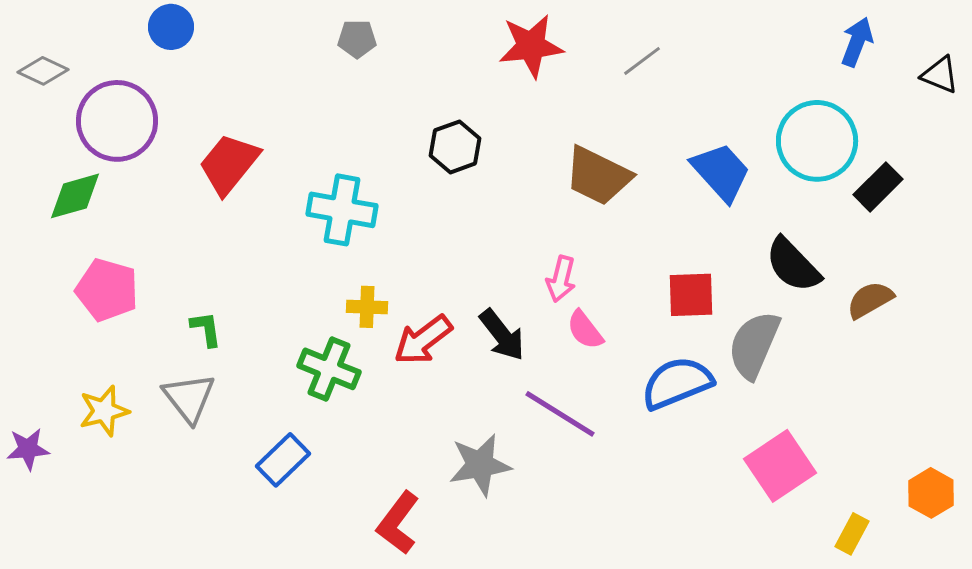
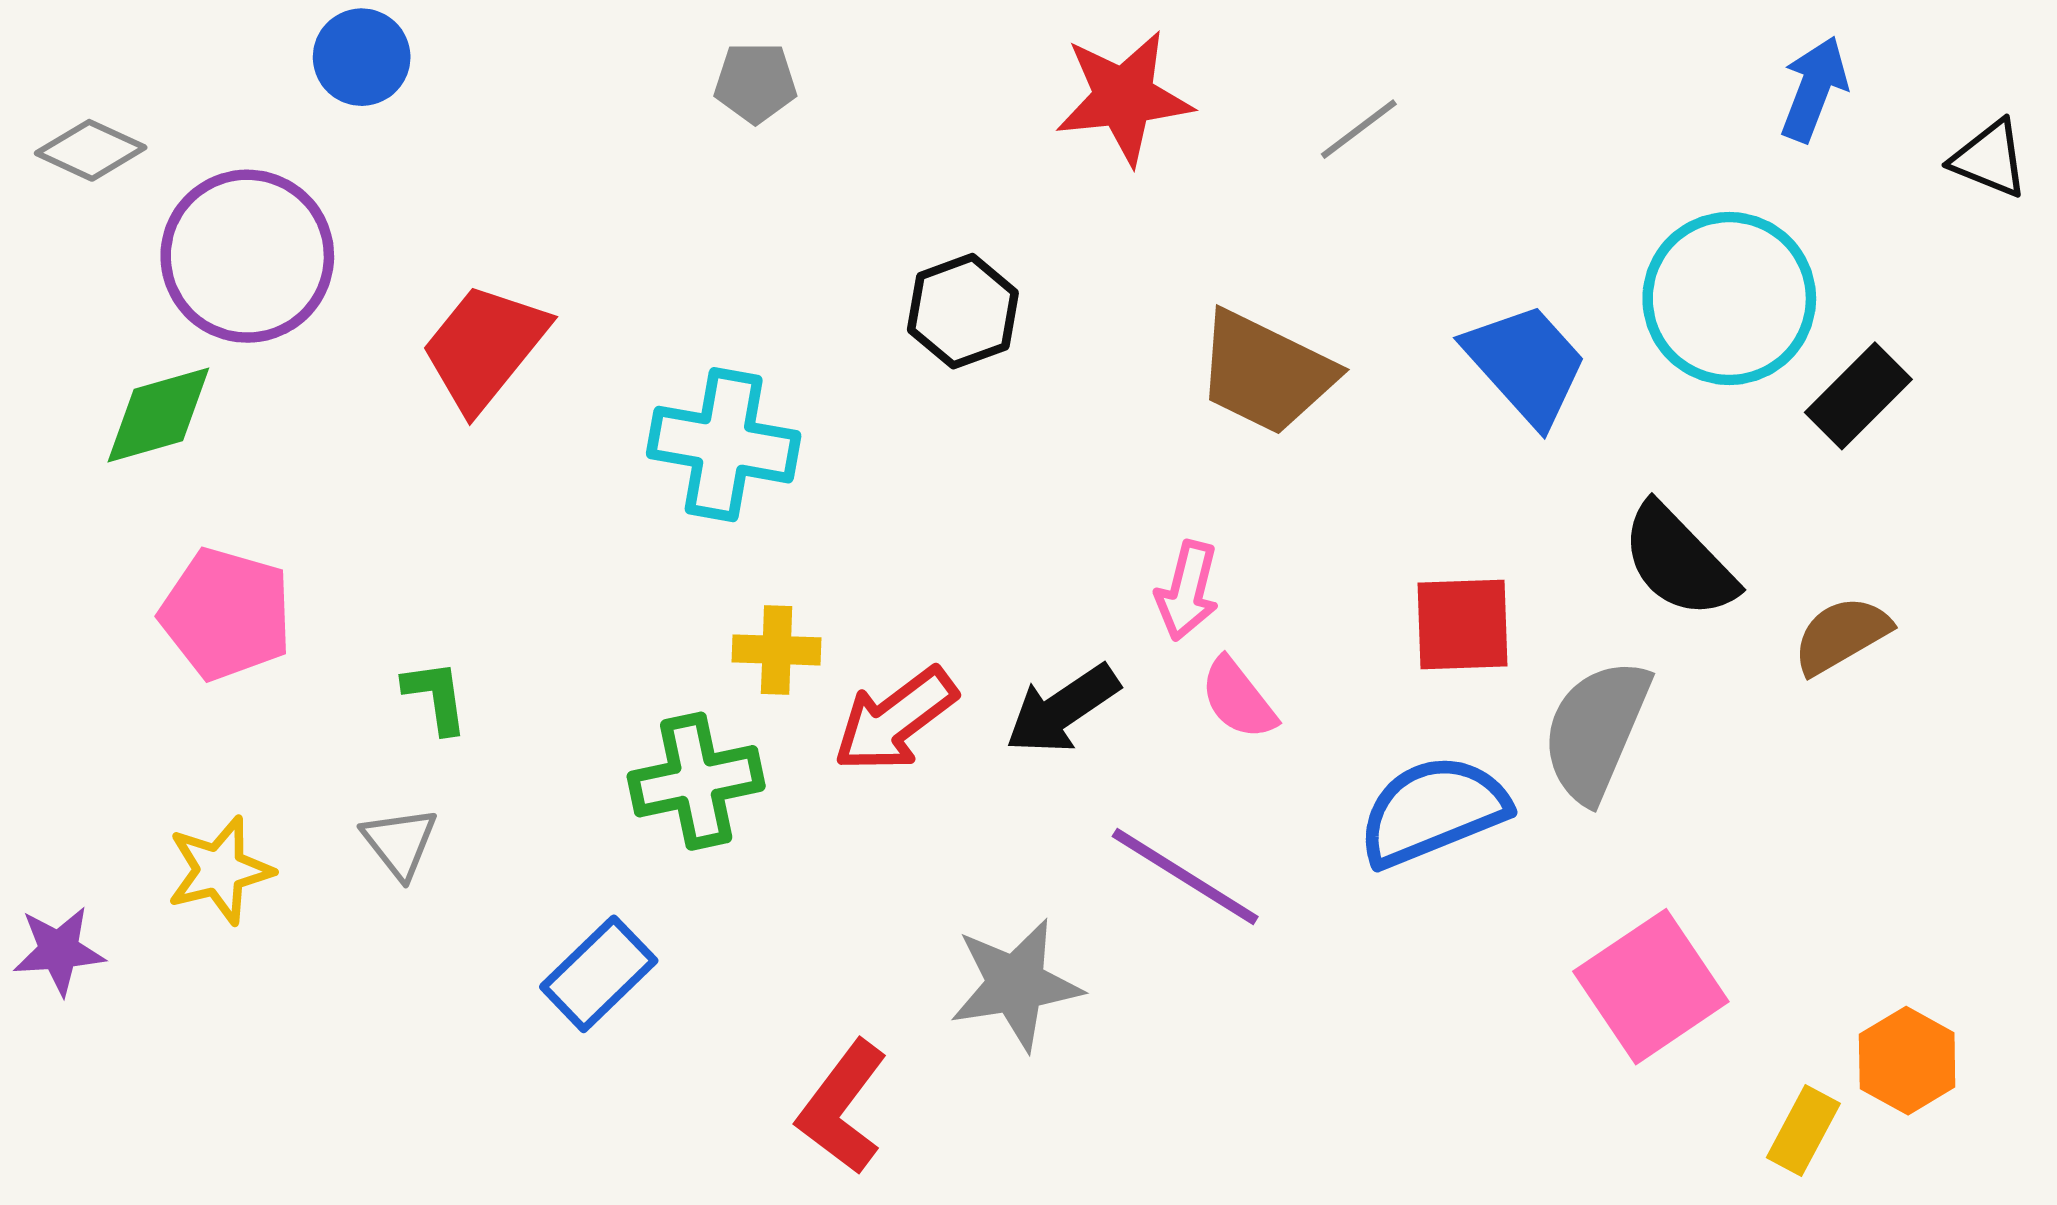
black arrow: (502, 335) -> (1062, 709), turned 94
green cross: (329, 369) -> (696, 781), turned -34
gray triangle: (189, 398) -> (400, 843), size x0.7
orange hexagon: (931, 493) -> (1907, 1061), moved

